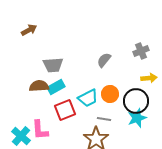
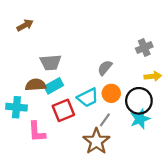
gray semicircle: (104, 60) -> (105, 68), moved
gray line: (104, 119) -> (105, 120), turned -64
cyan cross: (21, 136) -> (16, 107), moved, turned -36

